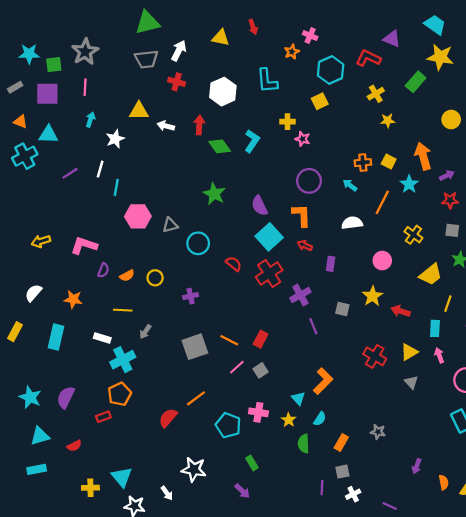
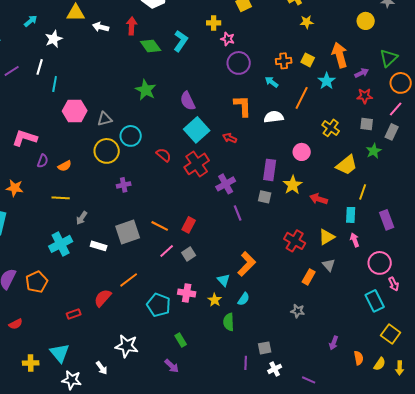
cyan arrow: (90, 120) -> (31, 21), turned 32
purple circle: (309, 181) -> (239, 63), moved
orange L-shape: (301, 215) -> (243, 106), moved
purple rectangle: (331, 264) -> (270, 170), moved, size x1.5
yellow circle: (155, 278) -> (107, 151), moved, size x1.6
white rectangle: (102, 338) -> (99, 246), moved
orange pentagon: (120, 394) -> (37, 282), moved
red rectangle: (103, 417) -> (74, 314), moved
orange rectangle: (341, 443) -> (309, 277), moved

